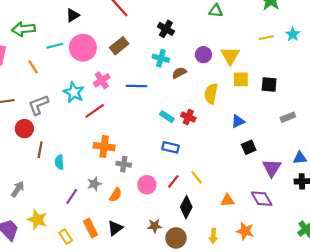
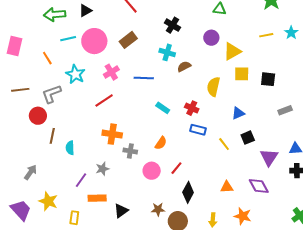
green arrow: (23, 29) -> (55, 14), moved
purple circle: (203, 55) -> (211, 38), moved
yellow triangle: (230, 56) -> (232, 51), turned 30
cyan star: (74, 92) -> (75, 74), moved
cyan rectangle: (167, 117) -> (163, 108), moved
blue rectangle: (171, 147) -> (198, 130), moved
yellow line: (197, 177) -> (224, 144), moved
orange semicircle: (116, 195) -> (161, 143), moved
orange rectangle: (91, 228) -> (97, 198), moved, turned -66
yellow rectangle: (66, 237) -> (74, 218), turned 40

